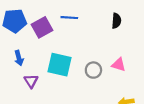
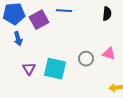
blue arrow: (19, 58) -> (18, 39), moved
cyan square: (59, 65) -> (55, 69), moved

